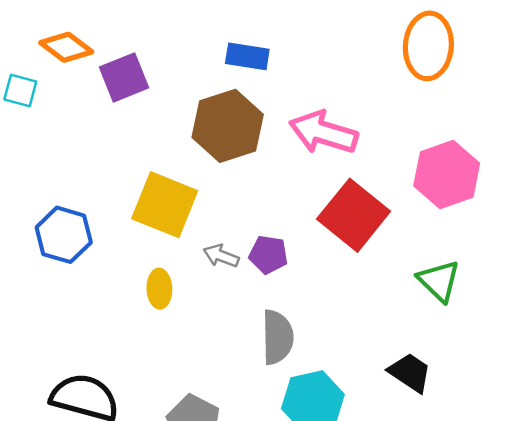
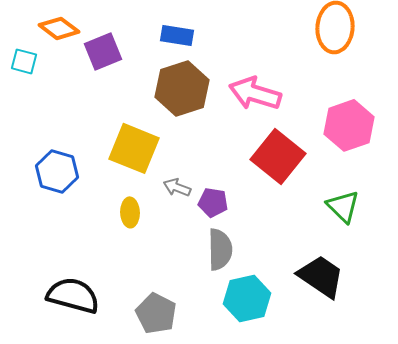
blue rectangle: (247, 56) -> (177, 35), moved
purple pentagon: (268, 255) -> (213, 202), moved
black trapezoid: (410, 373) -> (321, 276), size x1.4

